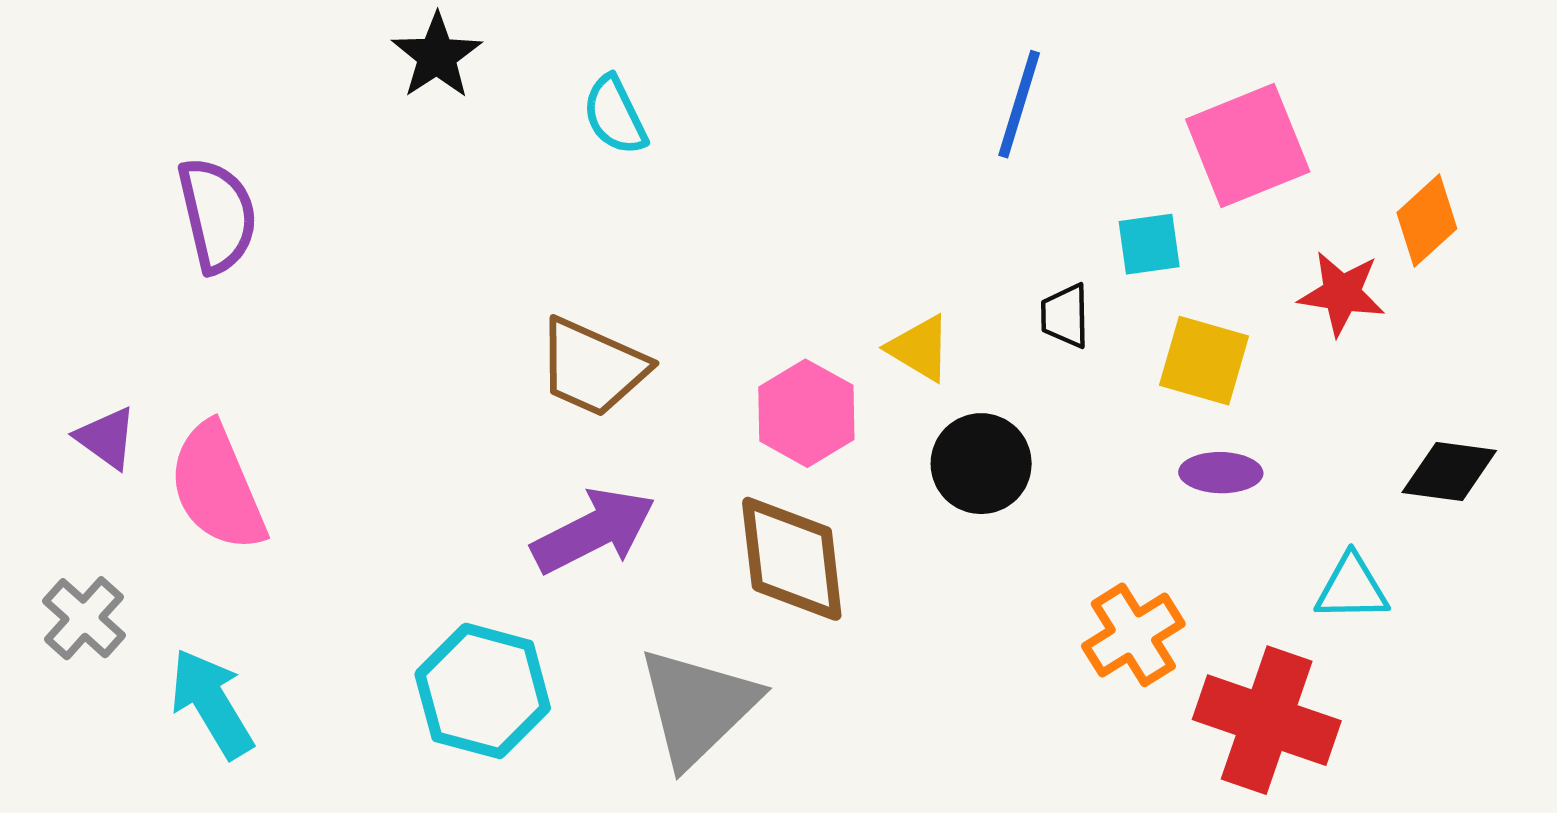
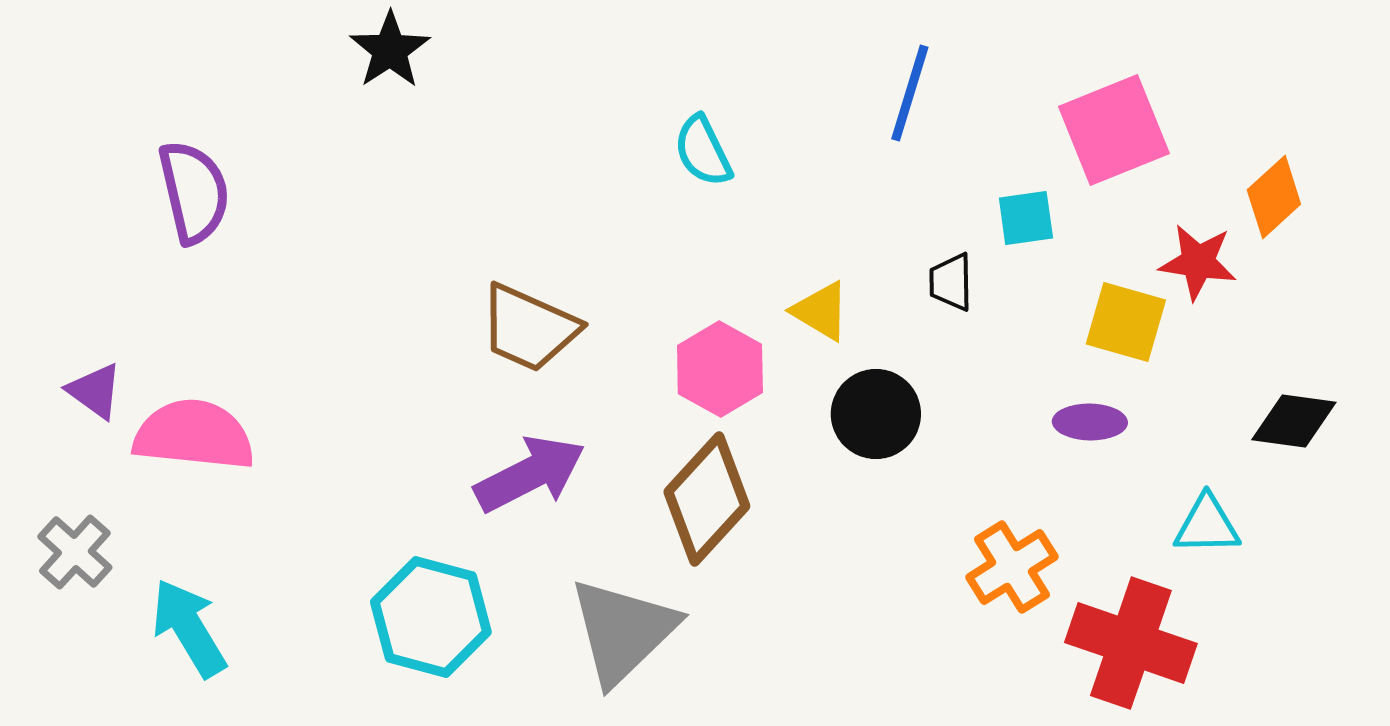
cyan semicircle: (615, 115) -> (703, 151), moved
yellow square: (1204, 361) -> (1126, 322), moved
pink semicircle: (217, 487) -> (194, 435), turned 119
brown diamond: (792, 559) -> (707, 499), turned 49

